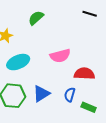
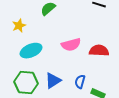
red semicircle: (84, 74) -> (99, 51), moved

